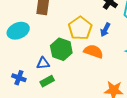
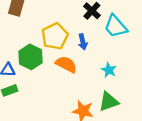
blue arrow: (105, 30) -> (83, 42), turned -48

